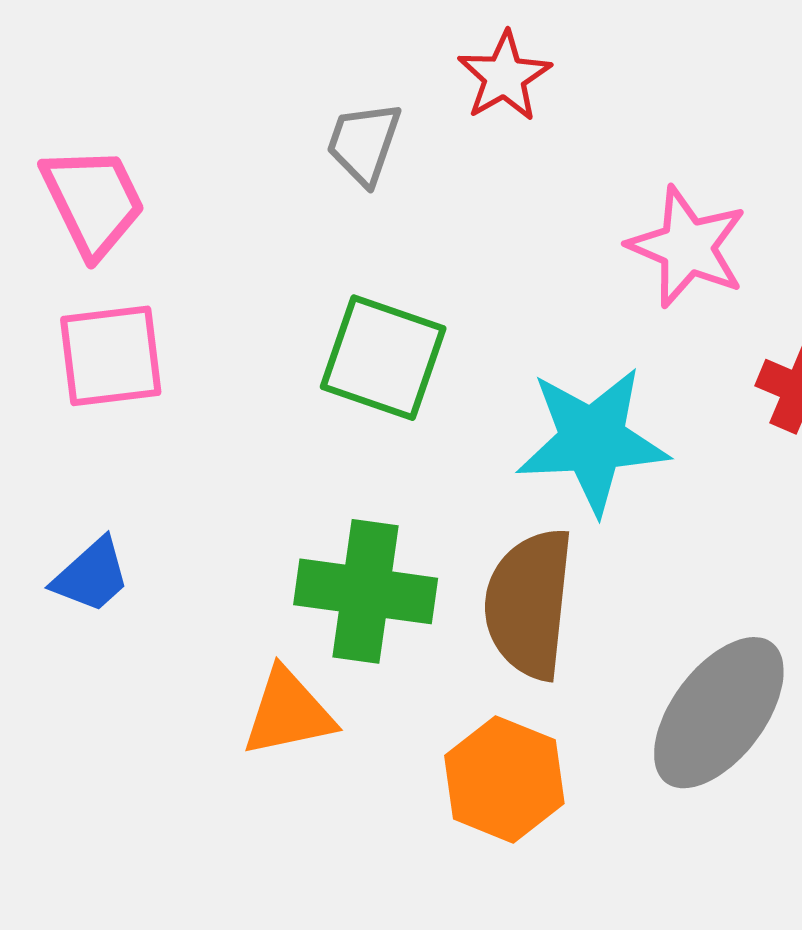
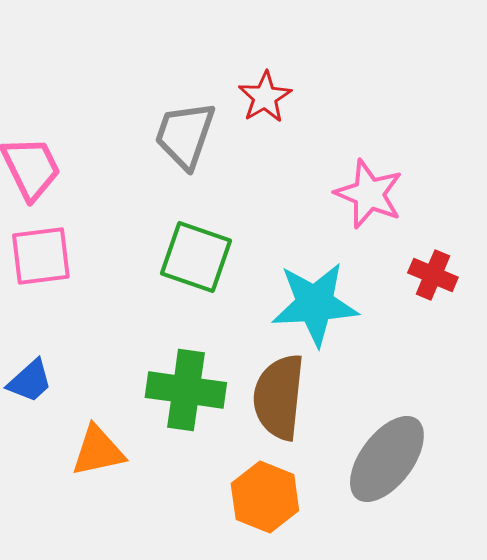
gray trapezoid: (364, 143) -> (185, 135), size x1.4
orange triangle: (288, 713) -> (98, 451), moved

